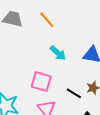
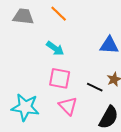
cyan arrow: (58, 53) -> (55, 48), moved

